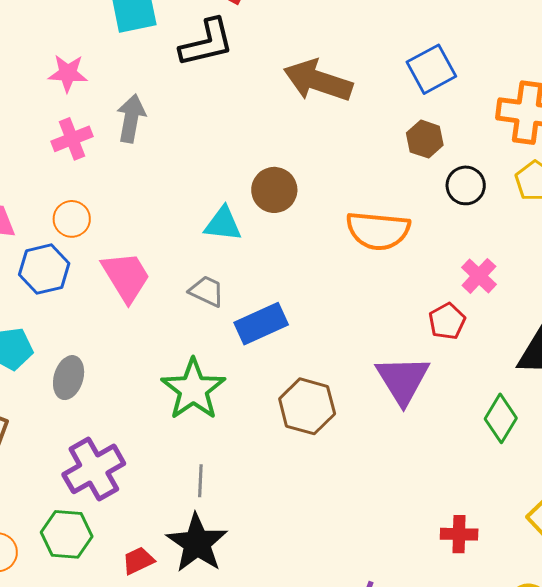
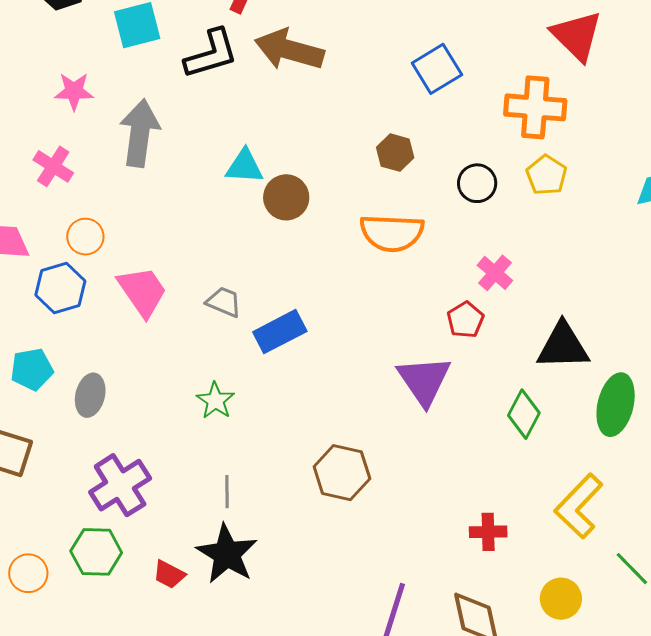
brown arrow: (318, 81) -> (289, 50), moved
gray arrow: (131, 118) -> (140, 133), size x1.4
pink cross: (72, 139) -> (53, 166), moved, turned -33
brown hexagon: (425, 139) -> (395, 153), moved
cyan triangle: (223, 224) -> (244, 166), moved
green star: (193, 389) -> (215, 401), size x0.6
brown hexagon: (307, 406) -> (342, 473), moved
red trapezoid: (138, 561) -> (169, 574), turned -124

